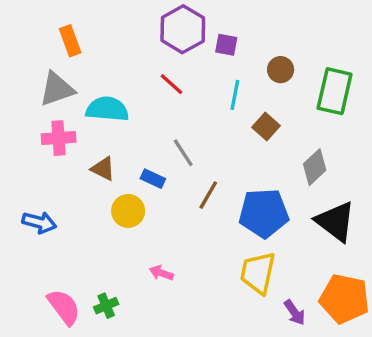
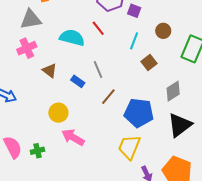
cyan semicircle: (107, 109) -> (72, 38), moved
pink cross: (59, 138) -> (27, 48), turned -30
yellow circle: (128, 211) -> (58, 113), moved
black triangle: (335, 221) -> (180, 125), turned 36
pink arrow: (161, 273) -> (73, 137), size x1.6

